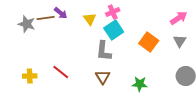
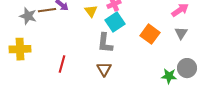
red line: (61, 72) -> (62, 64), turned 66
yellow cross: (30, 76) -> (20, 49), moved, size x1.5
green star: (140, 84) -> (169, 76), moved

